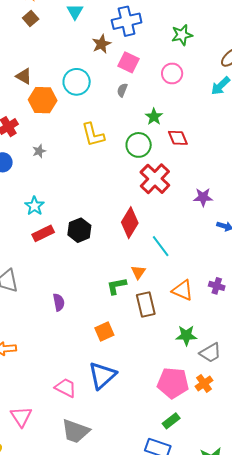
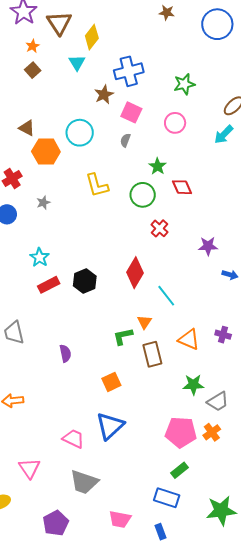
red cross: (155, 179) -> (160, 228), size x0.6

